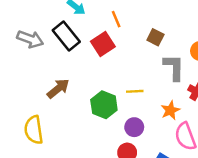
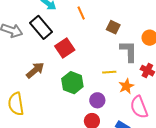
red square: (103, 44) -> (65, 48), moved
yellow line: (135, 91) -> (109, 72), moved

